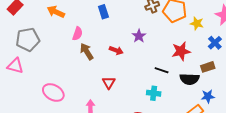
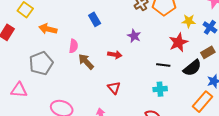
yellow star: (197, 23) -> (189, 21), moved
gray pentagon: (28, 40) -> (41, 63), moved
black semicircle: (189, 79) -> (192, 68), turned -30

